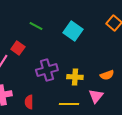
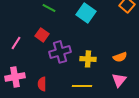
red square: (18, 48) -> (42, 35), moved
pink triangle: (96, 96) -> (119, 80), moved

